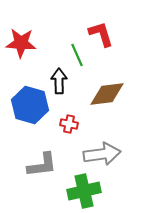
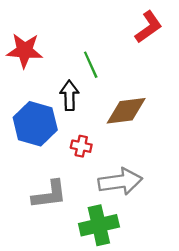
red L-shape: (101, 34) -> (149, 27), moved, turned 72

